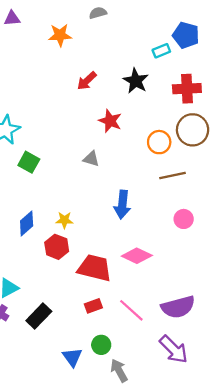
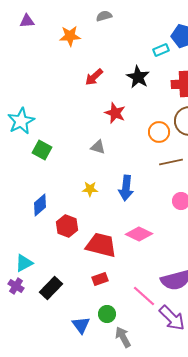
yellow star: (64, 220) -> (90, 189), moved
pink line: (131, 310) -> (144, 296), moved

